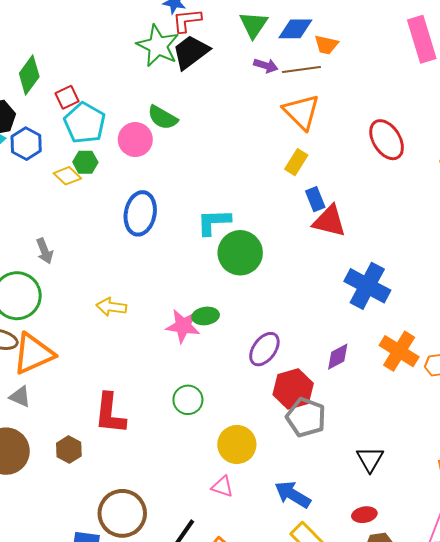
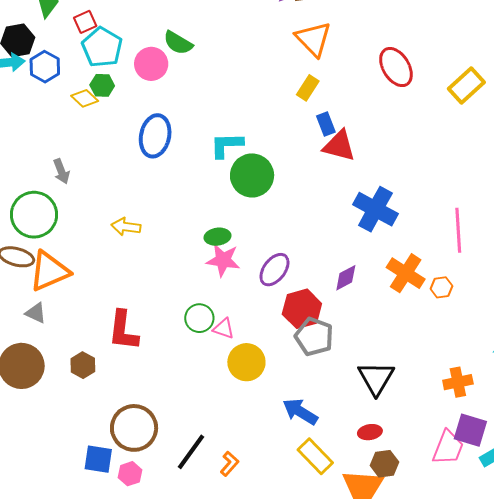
pink star: (183, 326) -> (223, 260), moved
black triangle: (370, 459) -> (376, 378), size x1.4
pink triangle: (222, 487) -> (224, 329), moved

